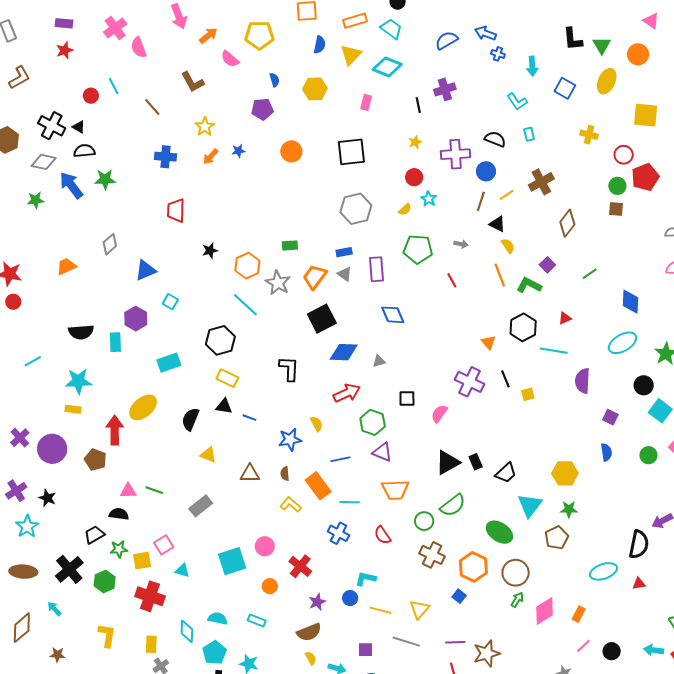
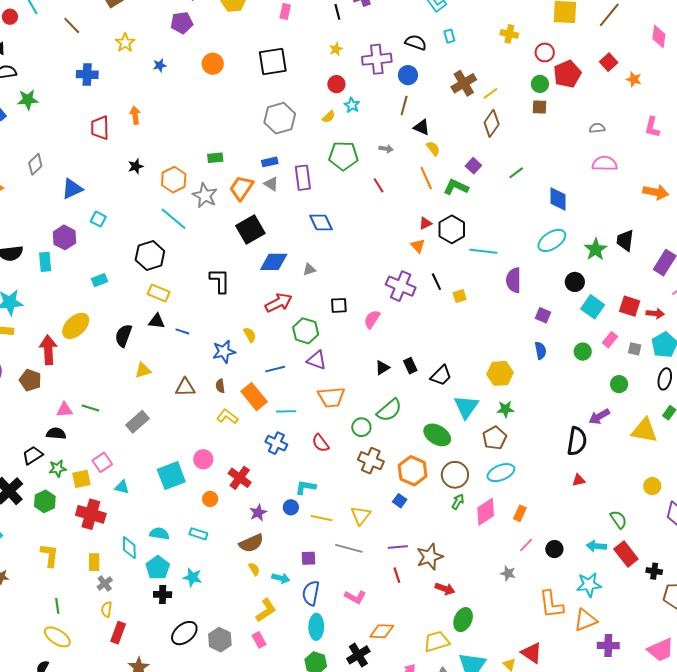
orange arrow: (211, 157) -> (135, 115), moved, turned 132
yellow line: (507, 195) -> (490, 93), moved
red triangle: (565, 318) -> (425, 223), moved
cyan rectangle: (169, 363) -> (100, 280), size x0.7
yellow triangle: (208, 455) -> (143, 370), turned -36
black triangle: (448, 462) -> (382, 368), size x0.6
cyan ellipse: (604, 571) -> (501, 473), moved

